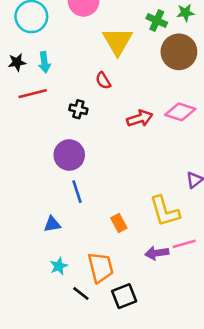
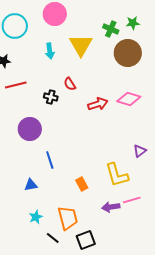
cyan arrow: (44, 62) -> (50, 51), moved
red semicircle: (103, 81) -> (70, 84), moved
purple circle: (69, 155) -> (30, 129), moved

